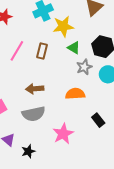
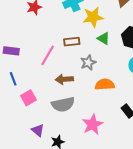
pink line: (17, 51) -> (48, 55), moved
brown rectangle: (42, 51) -> (72, 42), turned 70
gray star: (84, 67) -> (88, 63), moved

